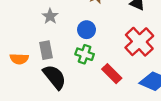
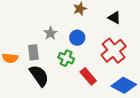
gray star: (50, 16) -> (50, 33), moved
blue circle: (87, 30) -> (77, 38), moved

